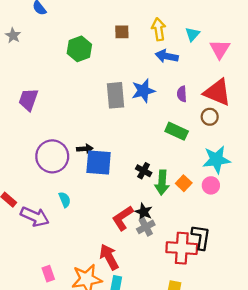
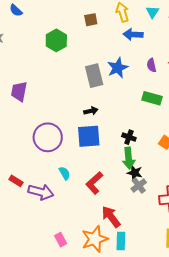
black arrow: (85, 149) -> (91, 111), moved
green arrow: (162, 183) -> (129, 158), moved
red L-shape: (123, 218) -> (94, 183), moved

